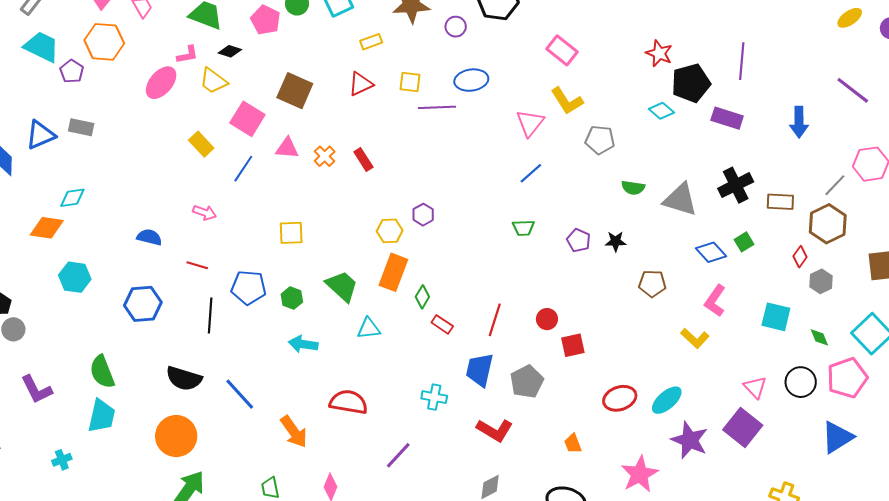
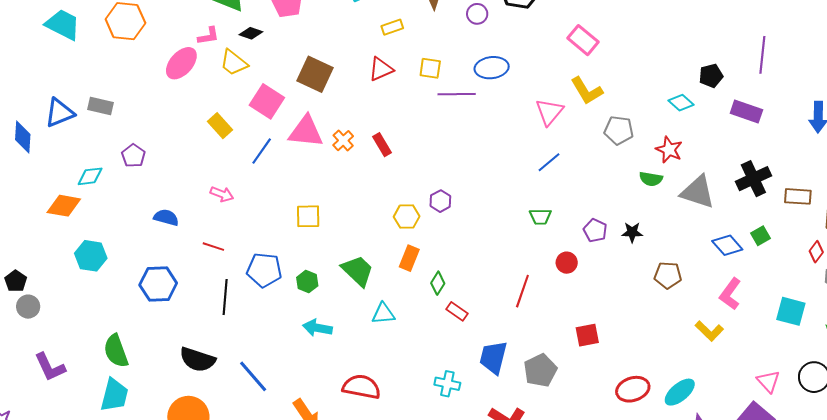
red star: (659, 53) -> (669, 150), moved
purple pentagon: (72, 71) -> (133, 156), moved
black pentagon: (691, 83) -> (711, 76), size x0.6
pink triangle: (287, 148) -> (306, 132), size x1.5
orange rectangle: (393, 272) -> (409, 258), size x0.7
red circle: (547, 319) -> (567, 263), moved
red line: (495, 320) -> (522, 291), moved

